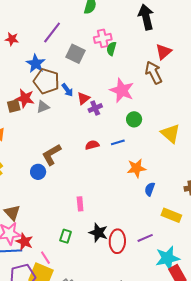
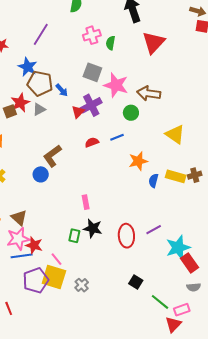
green semicircle: (111, 49) -> (111, 43), moved
red triangle: (163, 52) -> (154, 43), size x1.4
gray square: (75, 54) -> (92, 72), moved
brown arrow: (154, 73) -> (149, 93), moved, turned -50
red star: (25, 98) -> (20, 103), turned -30
red triangle: (83, 98) -> (78, 112), moved
purple cross: (95, 108) -> (91, 105), size x1.5
yellow triangle: (170, 133) -> (175, 134), moved
yellow rectangle: (171, 215) -> (176, 176), moved
black star: (98, 233) -> (93, 228), moved

